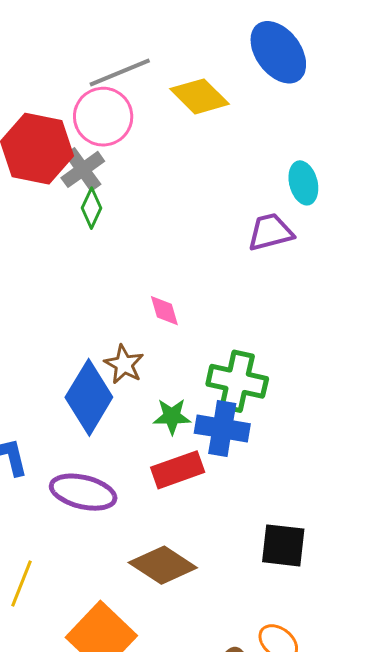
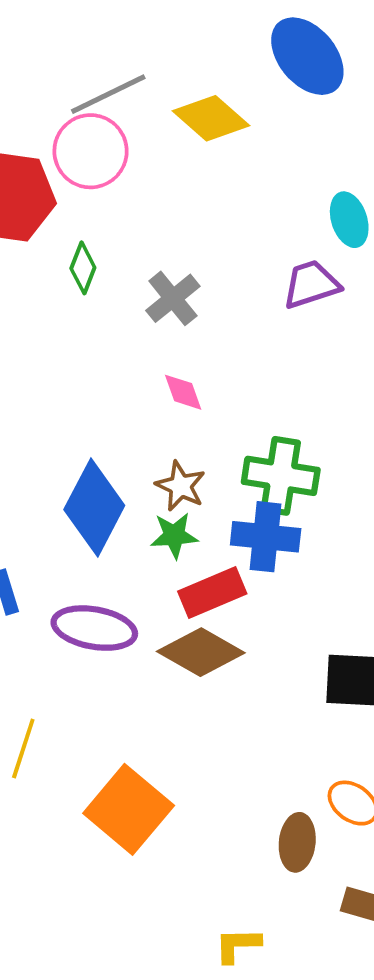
gray cross: (83, 169) -> (173, 298), moved
brown star: (124, 364) -> (181, 486), moved
green star: (172, 416) -> (174, 535), moved
brown diamond: (163, 565) -> (201, 652), moved

